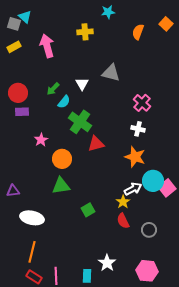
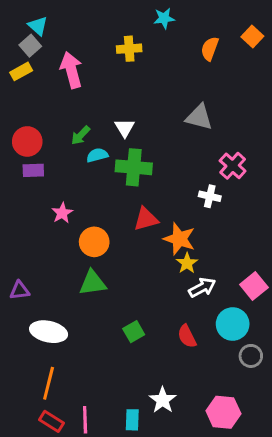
gray square: (14, 24) -> (30, 46), moved, turned 32
gray triangle: (111, 73) -> (199, 117), moved
cyan semicircle: (64, 102) -> (97, 155), turned -144
pink cross: (142, 103) -> (233, 166), moved
green cross: (80, 122) -> (134, 167), moved, turned -30
orange star: (135, 157) -> (179, 239), moved
cyan circle: (153, 181) -> (233, 324), moved
yellow star: (123, 202) -> (187, 263), moved
green square: (88, 210) -> (134, 332), moved
gray circle: (149, 230) -> (251, 356), moved

